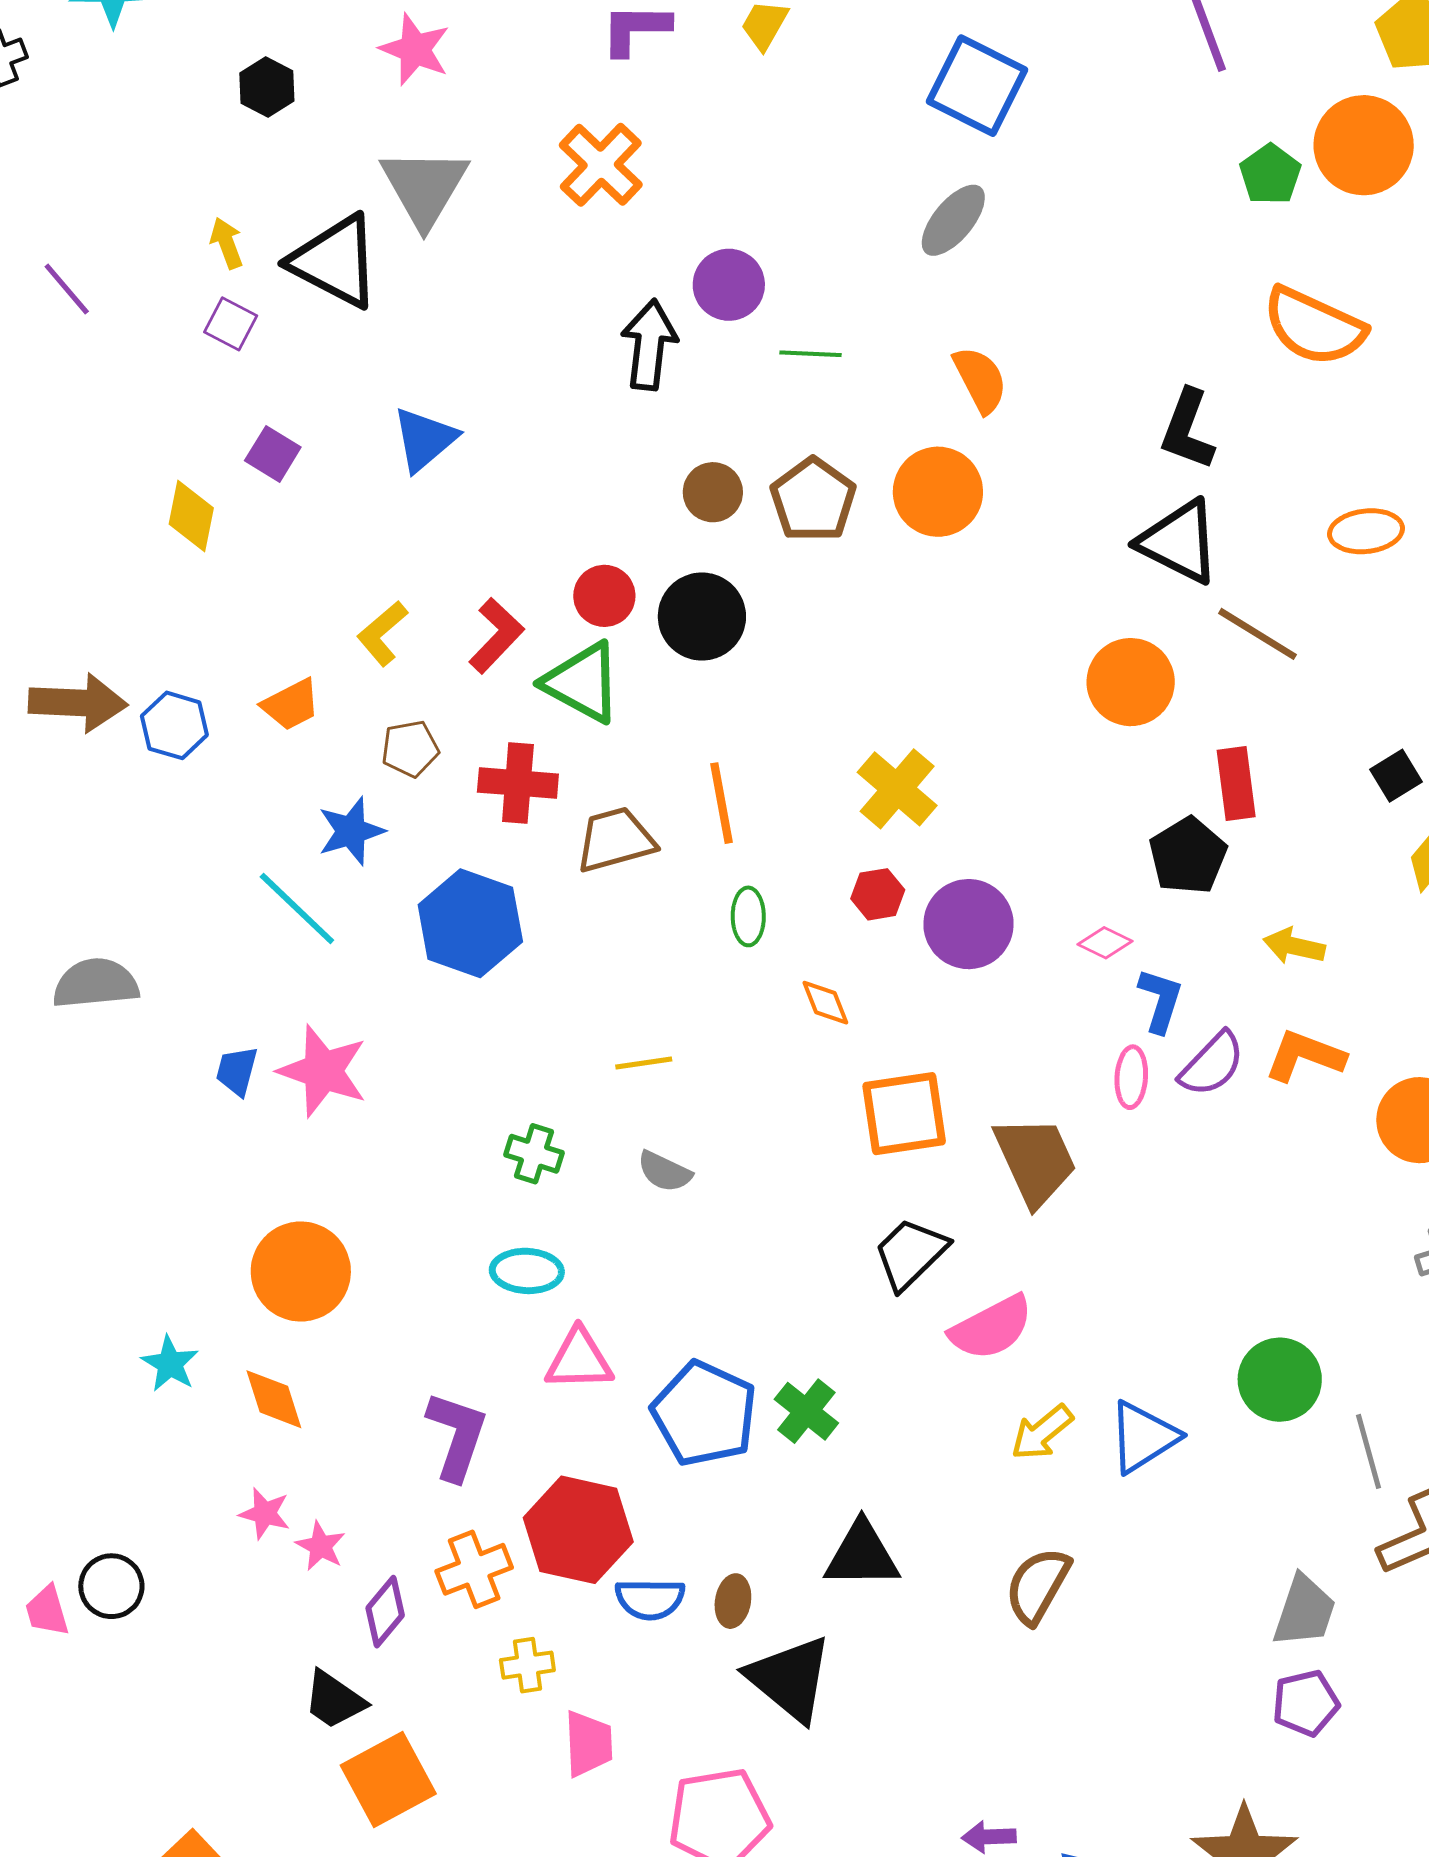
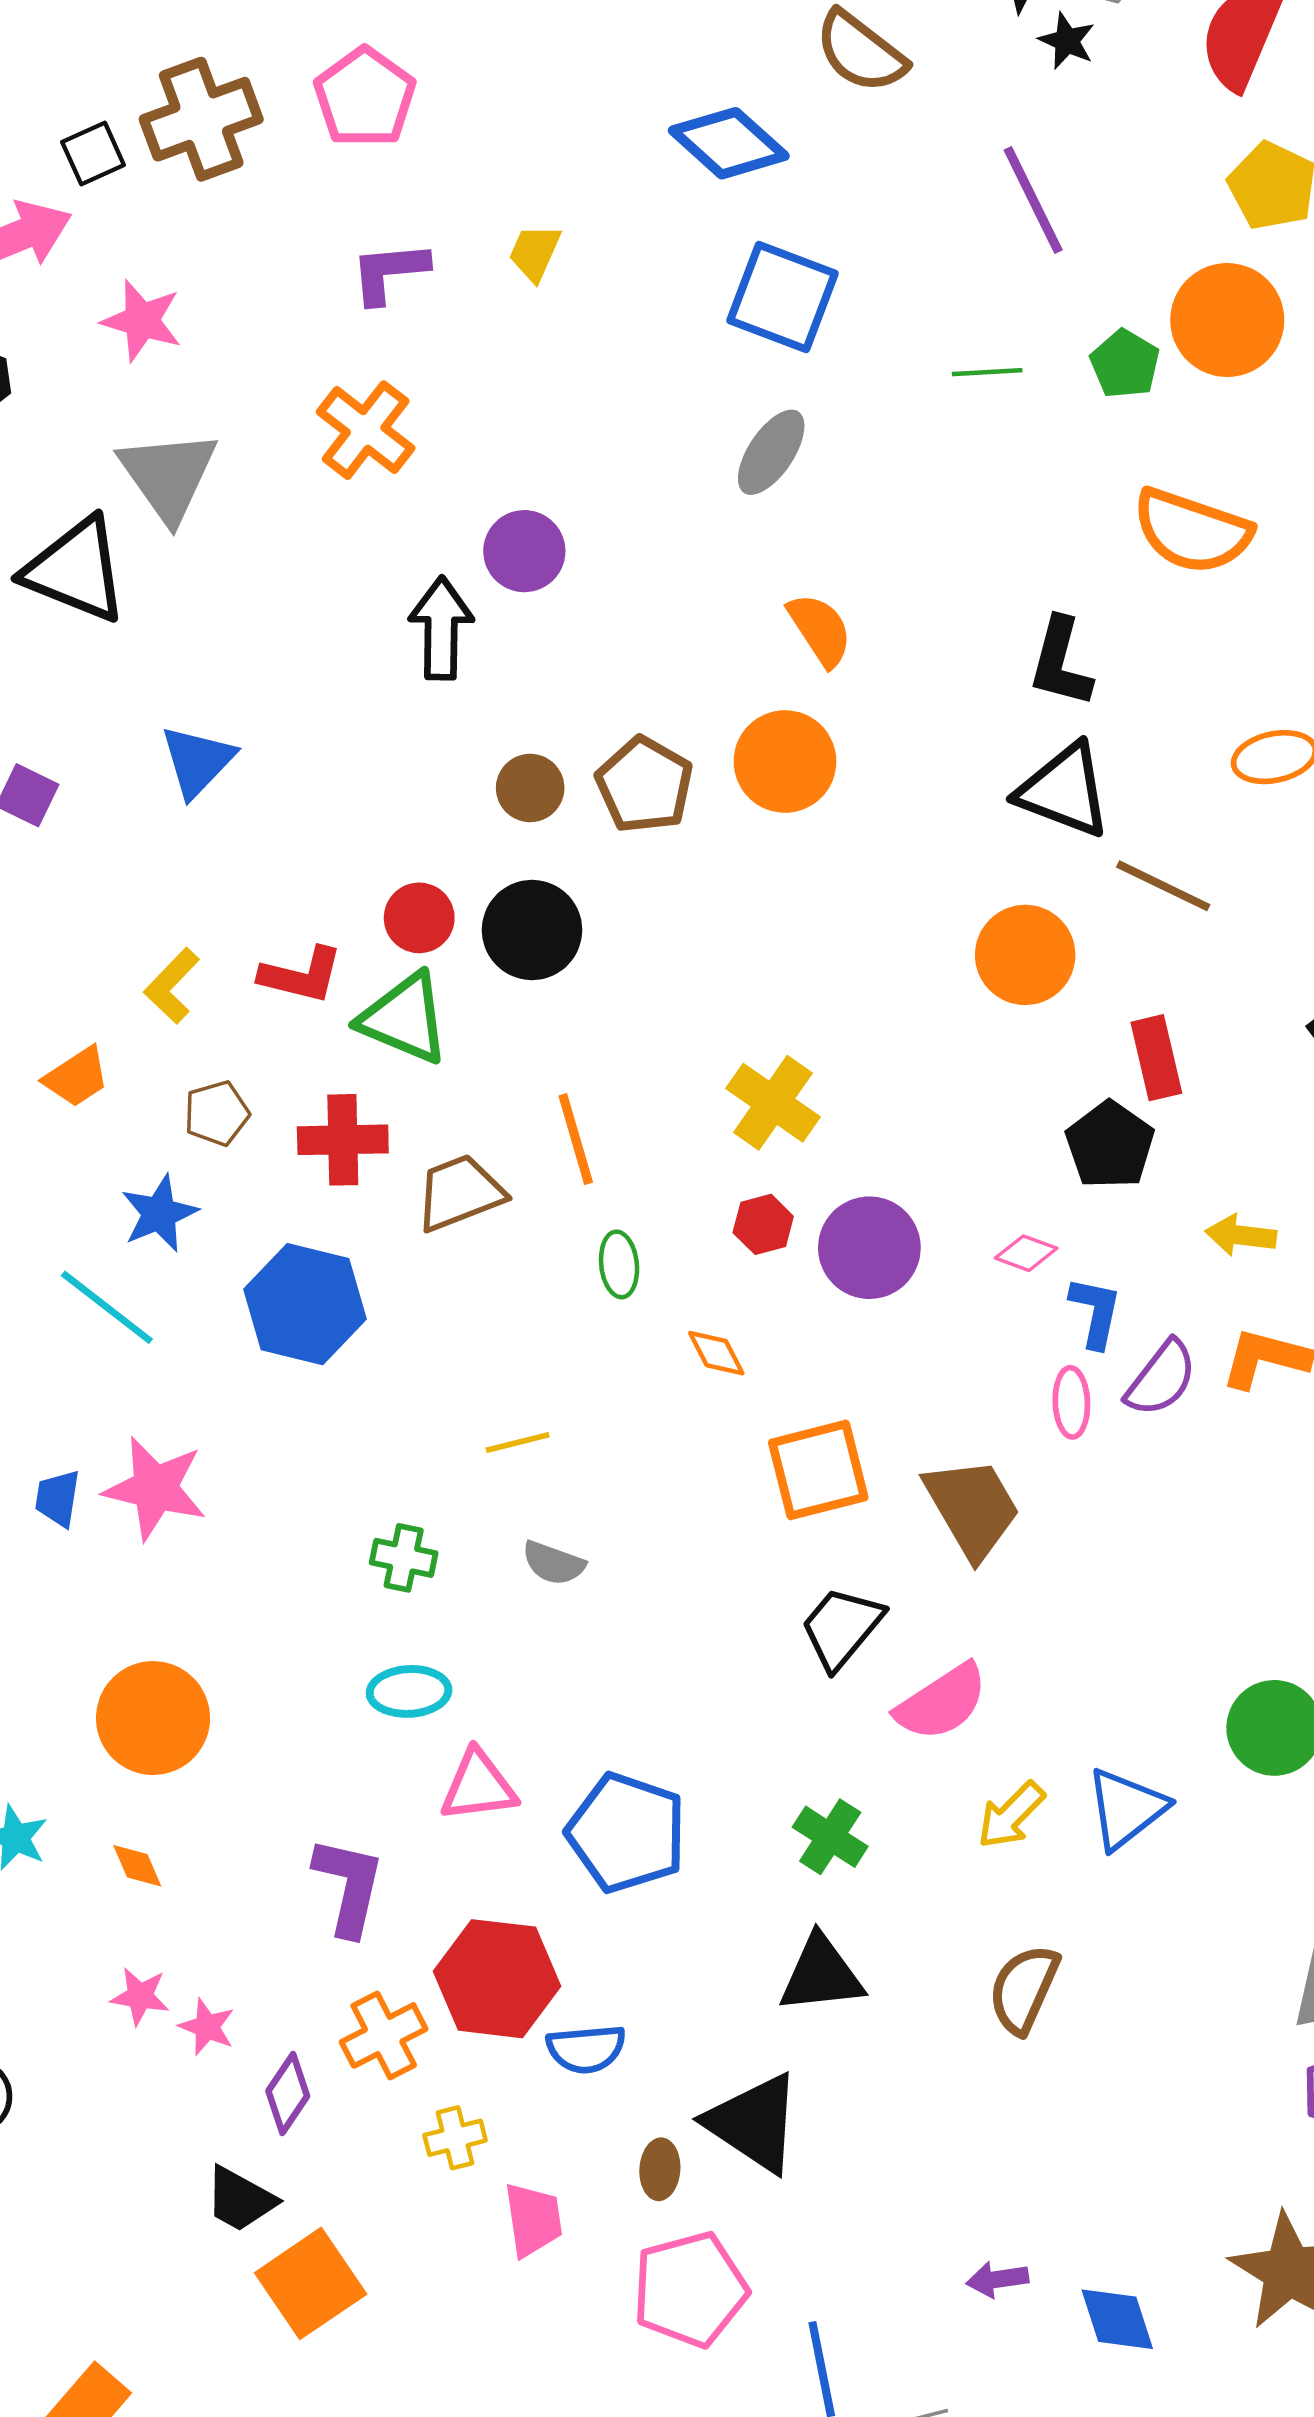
green line: (811, 354) -> (987, 372), moved
red L-shape: (496, 636) -> (301, 975), turned 66
orange diamond: (274, 1399) -> (137, 1866), size x0.7
green cross: (806, 1411) -> (830, 1837), moved
brown ellipse: (733, 1601) -> (660, 2169), moved

